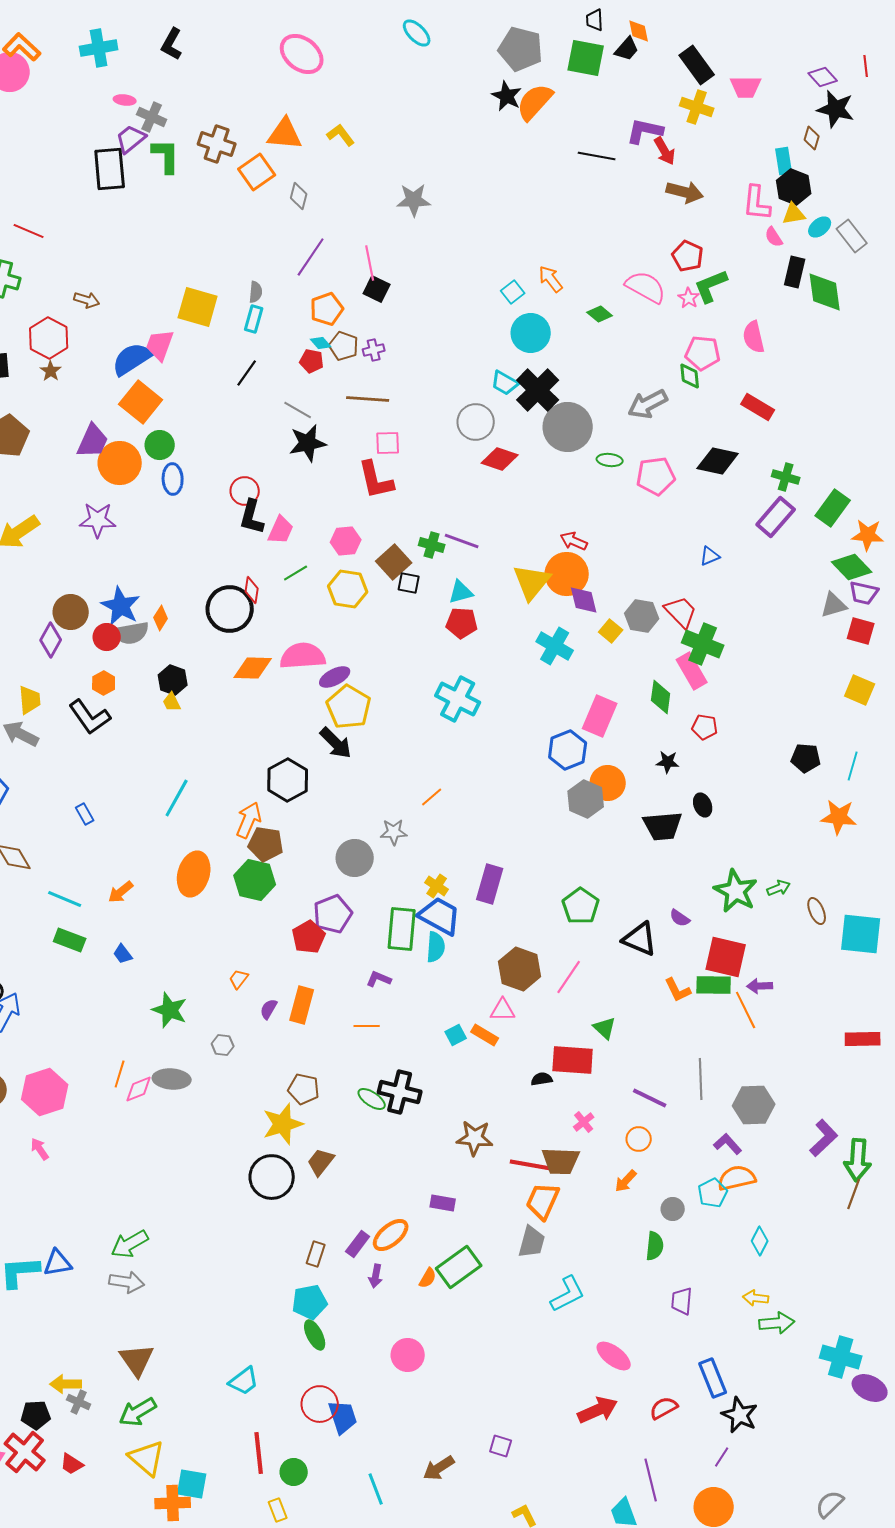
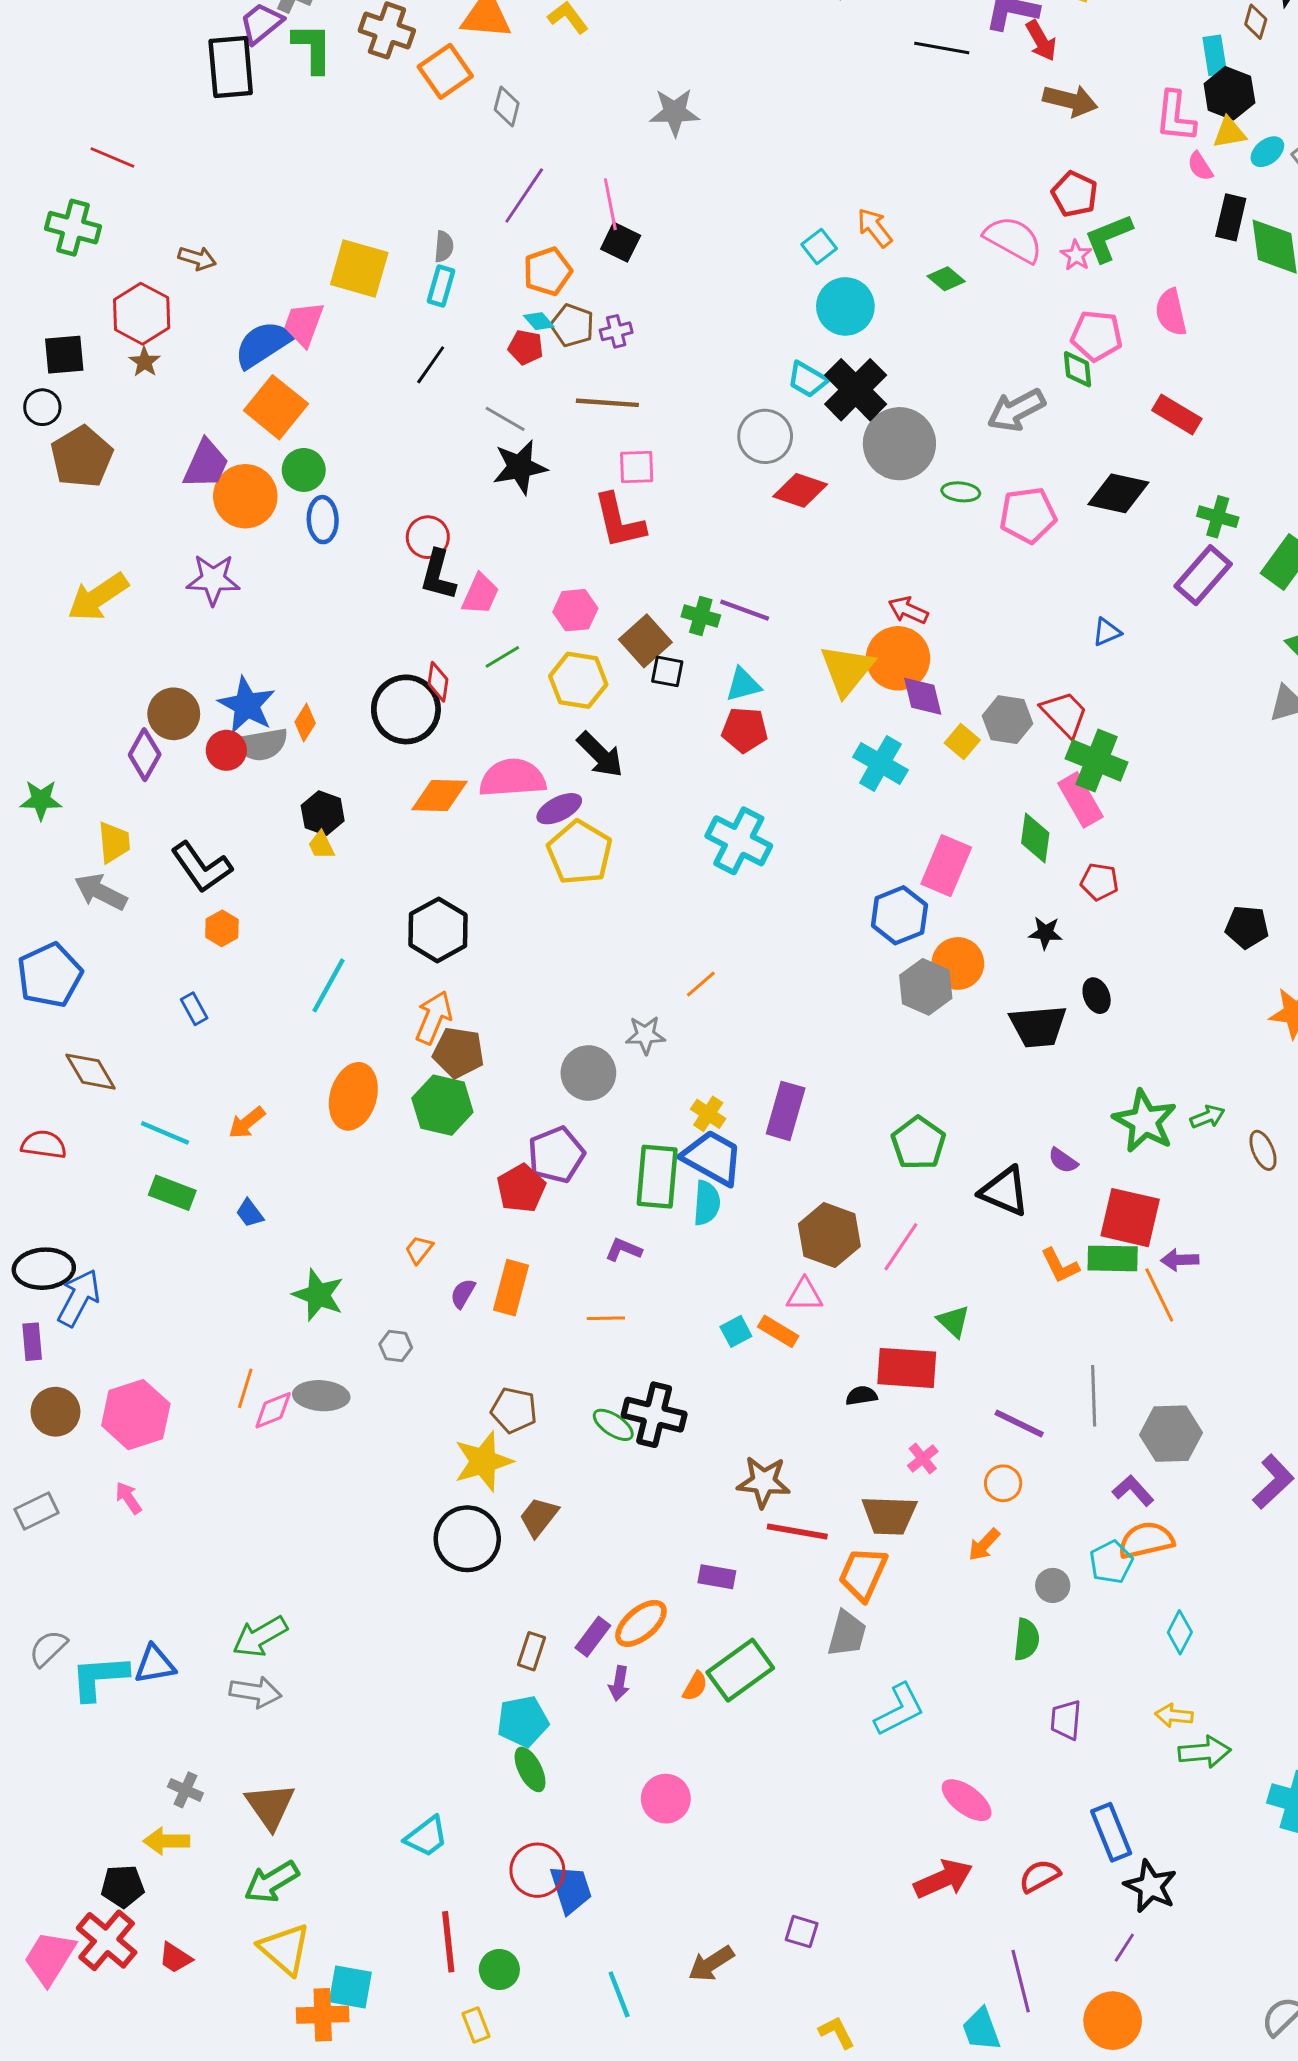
orange hexagon: (104, 683) -> (222, 928), moved
black arrow: (336, 743) -> (600, 755), moved
black hexagon: (288, 780) -> (438, 930), moved
red line: (531, 1165) -> (797, 1531), moved
gray cross: (79, 1402) -> (185, 1790), moved

